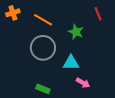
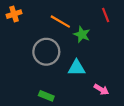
orange line: (43, 20) -> (60, 22), moved
pink arrow: (83, 83) -> (101, 89), moved

